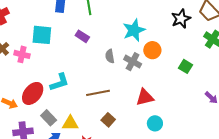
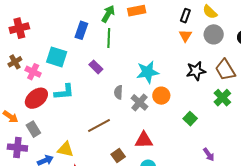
cyan L-shape: (59, 82) -> (64, 92), moved
red ellipse: (33, 93) -> (36, 98), moved
brown line: (98, 93) -> (99, 126), turned -30
gray rectangle: (49, 118) -> (33, 129), moved
brown square: (108, 120) -> (118, 156), moved

